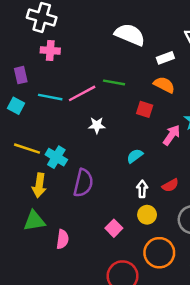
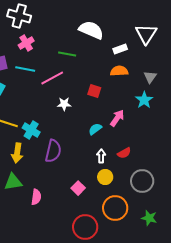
pink cross: (50, 51) -> (26, 43), turned -35
green line: (114, 82) -> (67, 54), moved
orange semicircle: (164, 85) -> (119, 71), turned -30
cyan line: (50, 97) -> (25, 69), moved
red square: (145, 109) -> (94, 91), moved
pink arrow: (172, 135) -> (117, 118), moved

